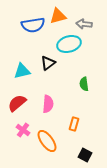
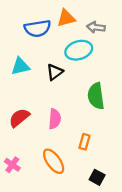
cyan triangle: (22, 71) -> (20, 66), moved
green semicircle: (84, 84) -> (96, 96), size x1.6
pink cross: (23, 130) -> (12, 165), moved

